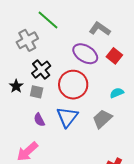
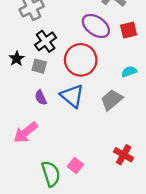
red square: (114, 56) -> (129, 30), turned 35
blue triangle: (67, 117) -> (72, 96), turned -30

